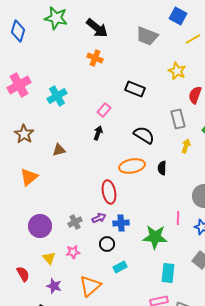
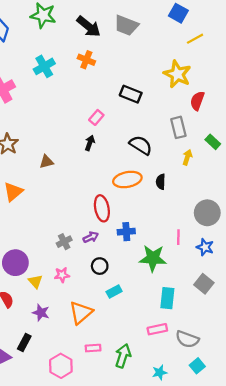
gray trapezoid: (147, 36) -> (126, 25), moved
yellow star: (177, 71) -> (177, 74), size x1.4
cyan cross: (57, 96) -> (44, 66), moved
blue cross: (121, 223) -> (126, 232), moved
purple circle: (40, 226) -> (15, 263), moved

